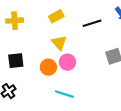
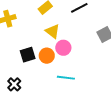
black square: (16, 61) -> (28, 55), moved

